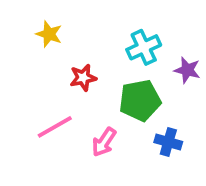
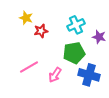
red star: (83, 78) -> (41, 31), moved
blue cross: (168, 142) -> (89, 75), size x1.5

